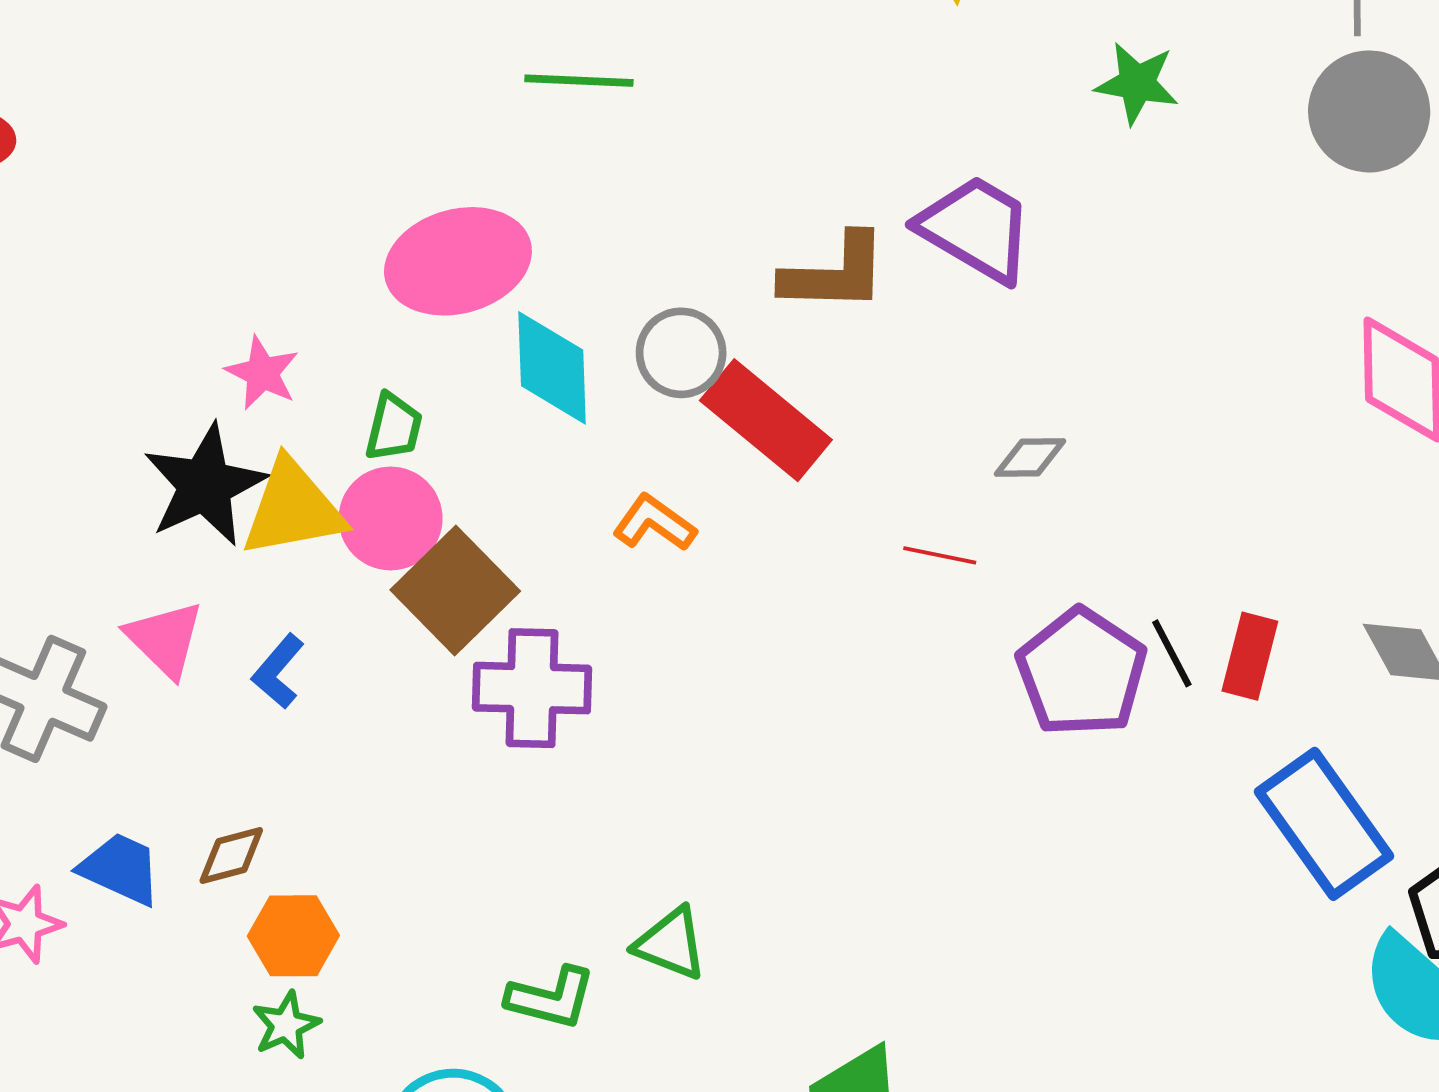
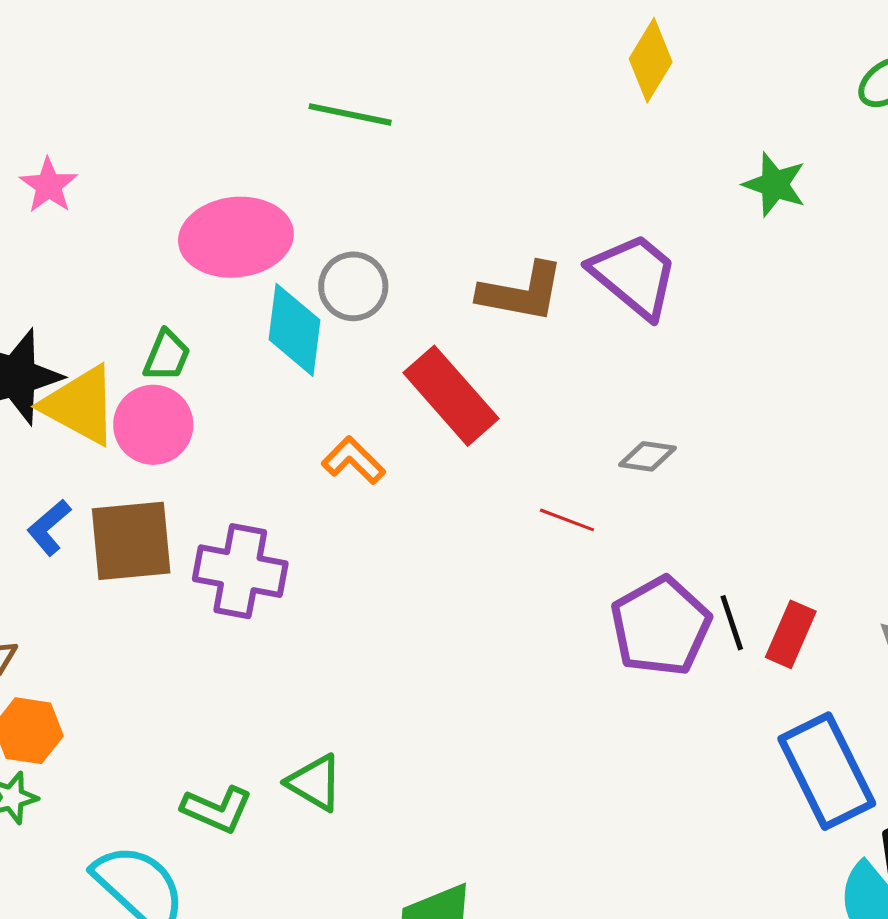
gray circle: (681, 353) -> (353, 286), moved
pink star: (262, 373) -> (49, 185), moved
yellow triangle: (293, 509) -> (80, 405), turned 30
brown square: (455, 590) -> (131, 541), moved, turned 30

